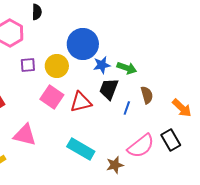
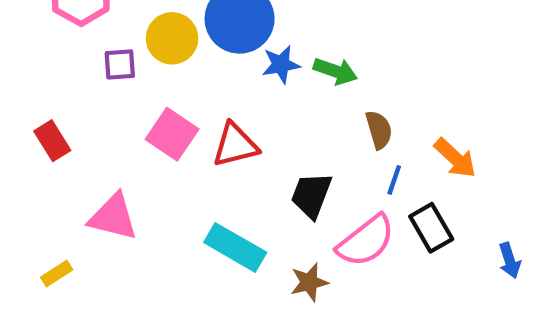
yellow circle: (57, 66) -> (172, 38), moved
black trapezoid: (109, 89) -> (311, 195), moved
blue line: (127, 108) -> (394, 180), moved

